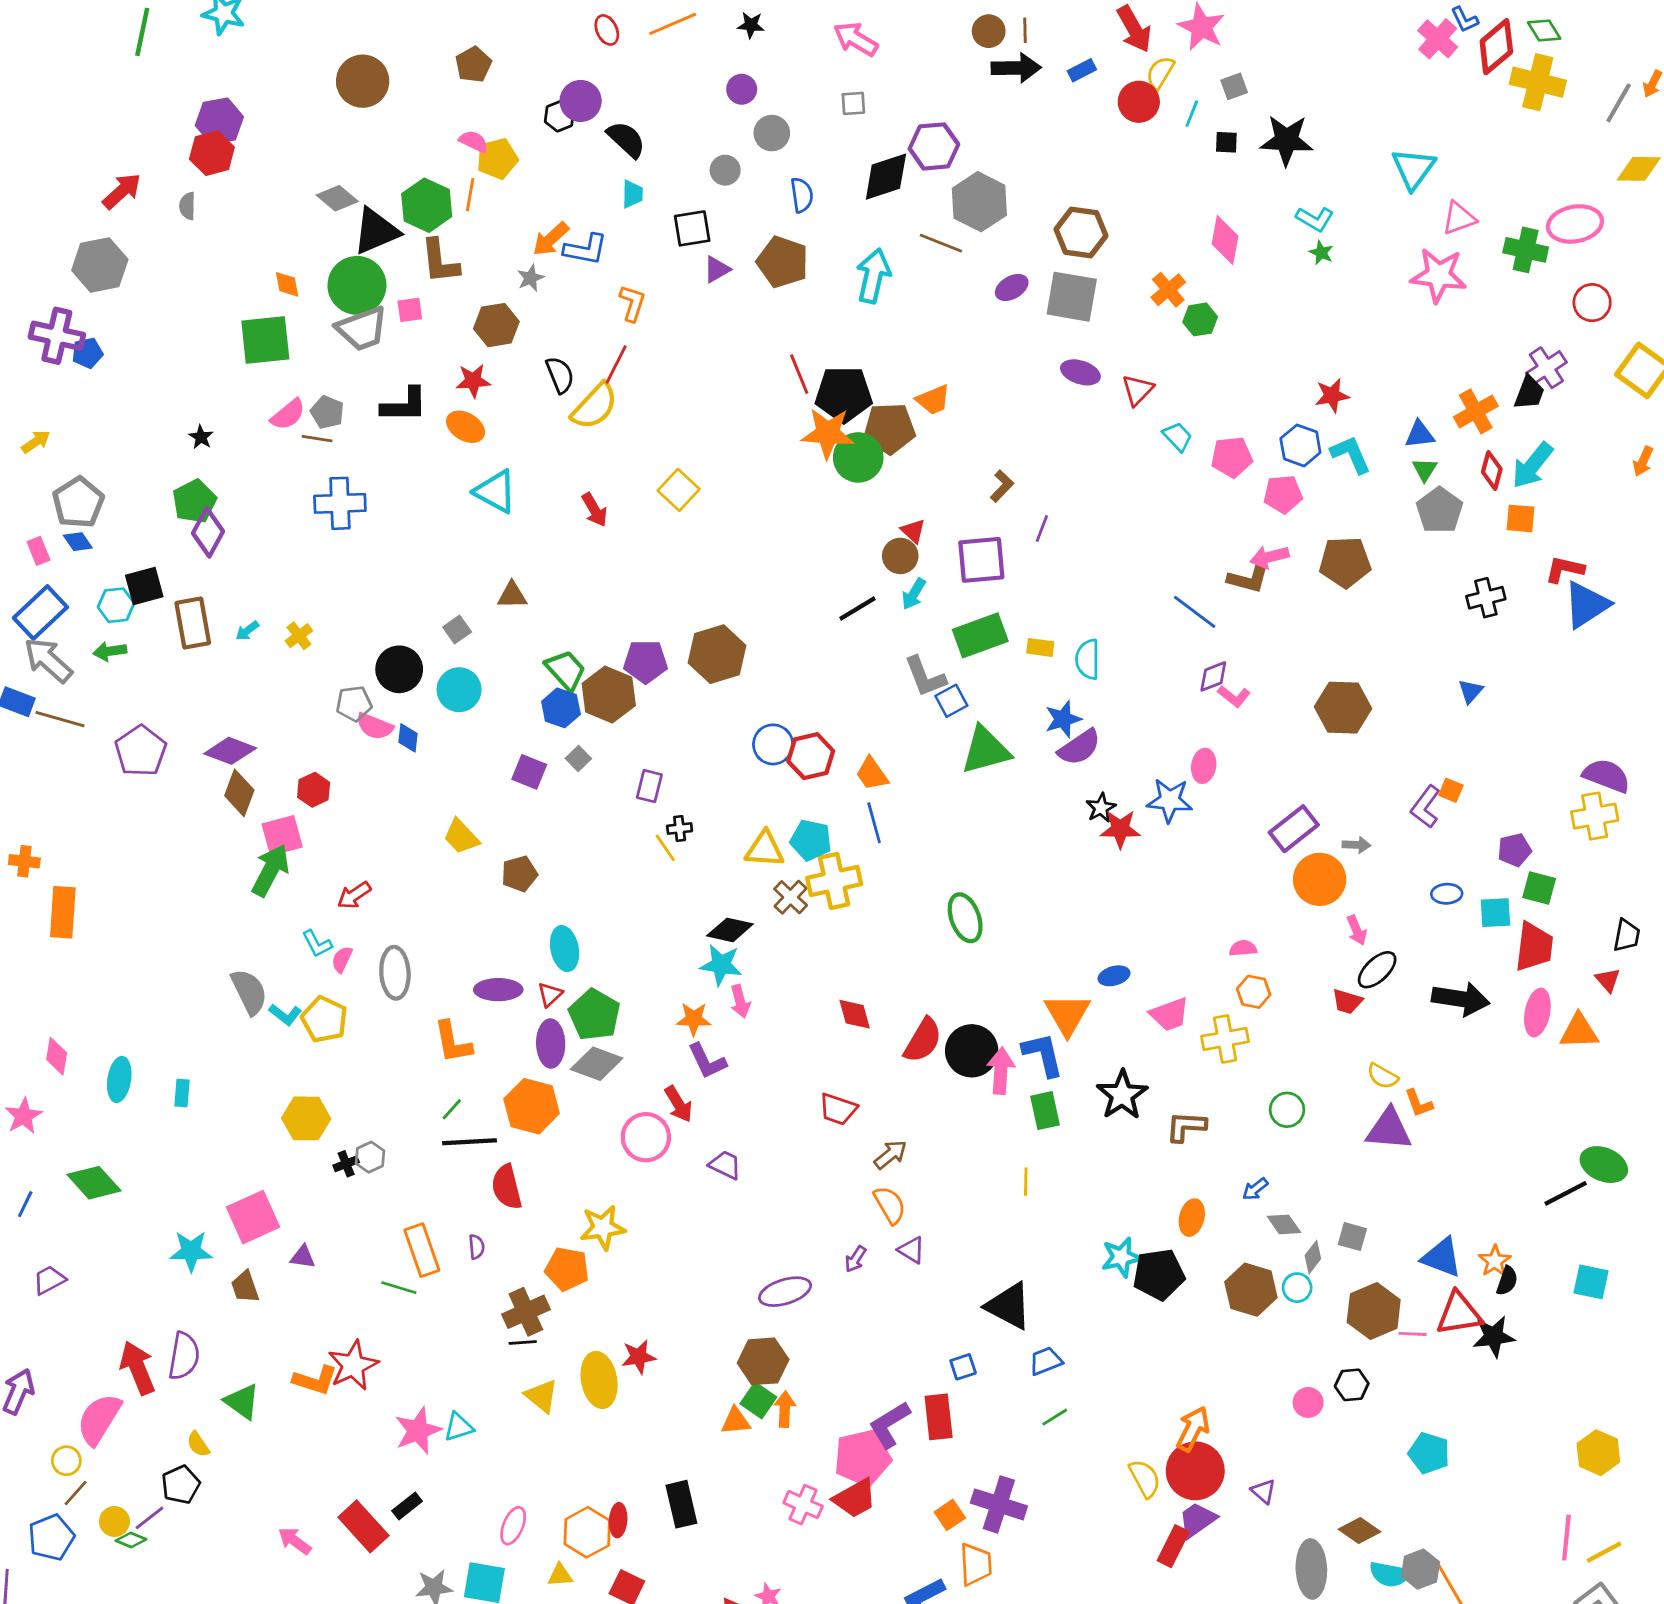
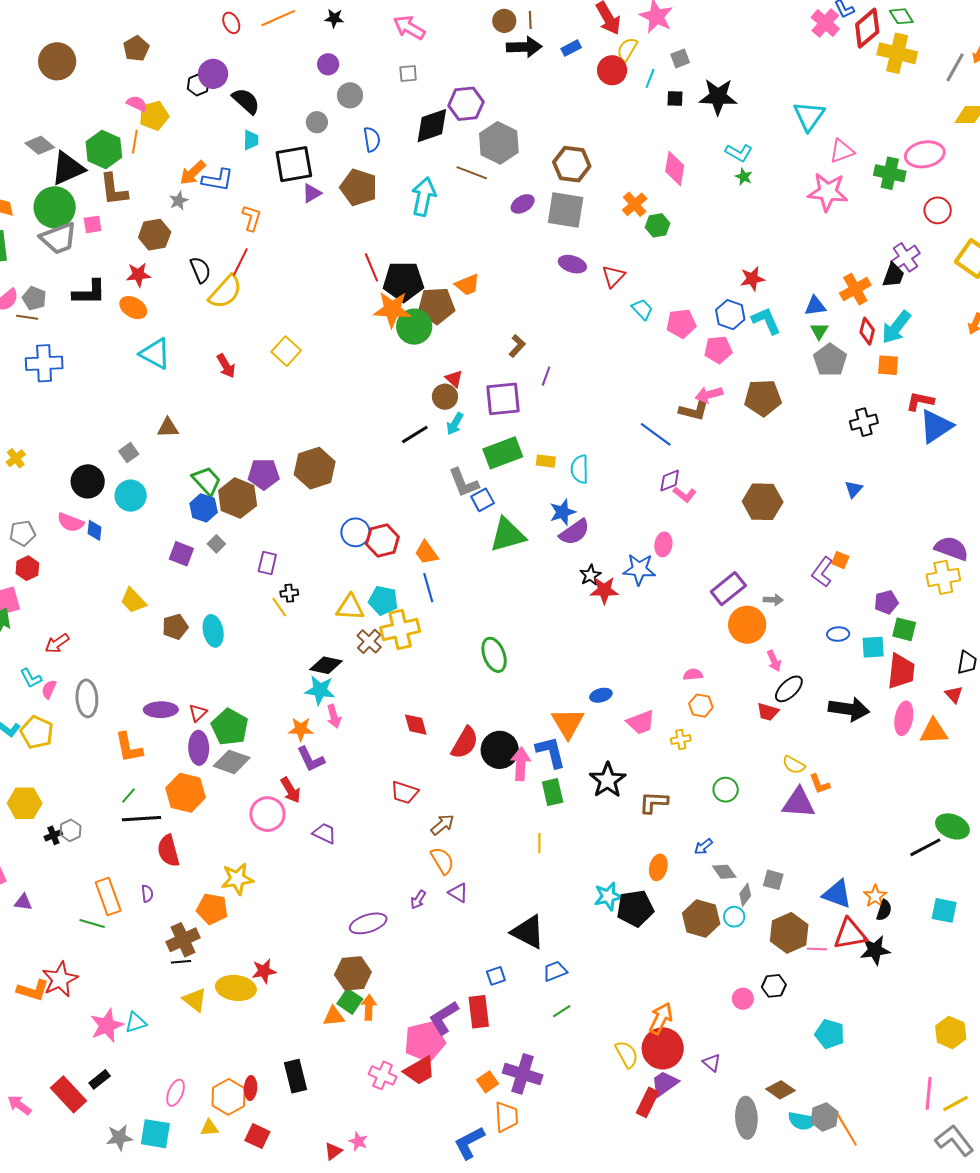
black square: (692, 228) -> (294, 164), size x1.4
gray pentagon: (354, 704) -> (22, 533), moved
cyan ellipse: (565, 949) -> (213, 631), moved
yellow cross: (1225, 1039) -> (681, 739), size x0.6
yellow ellipse: (599, 1380) -> (236, 988), turned -72

